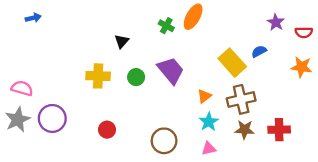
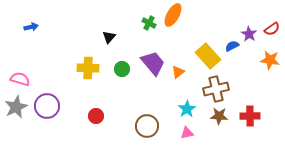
blue arrow: (33, 18) -> (31, 27), moved
purple star: (276, 22) -> (249, 34), moved
red semicircle: (304, 32) -> (272, 29), turned -35
orange triangle: (204, 96) -> (178, 72), moved

